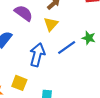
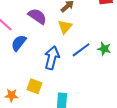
green star: (89, 38) -> (104, 49), moved

